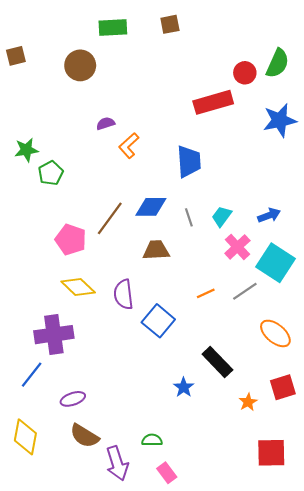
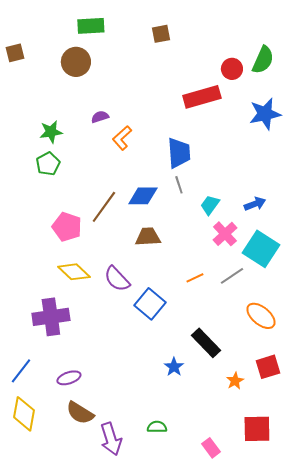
brown square: (170, 24) -> (161, 34), moved
green rectangle: (113, 27) -> (91, 26), moved
green star: (26, 150) -> (51, 132), moved
gray line: (189, 217) -> (179, 185), moved
purple semicircle: (123, 294) -> (117, 279), turned -36
blue line: (32, 375) -> (21, 371), moved
green semicircle: (152, 440) -> (157, 427), moved
pink rectangle: (167, 473) -> (211, 448), moved

